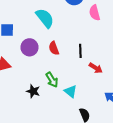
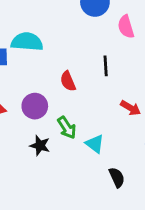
cyan semicircle: (45, 18) -> (27, 42), moved, turned -45
purple circle: (30, 47) -> (35, 106), moved
black line: (80, 51) -> (106, 66), moved

